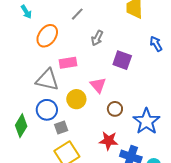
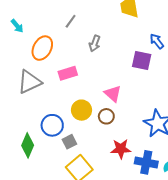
purple square: (122, 60) -> (142, 60), moved
gray triangle: (47, 80) -> (29, 82), moved, turned -30
pink triangle: (98, 85) -> (113, 94), moved
brown circle: (115, 109) -> (106, 116), moved

